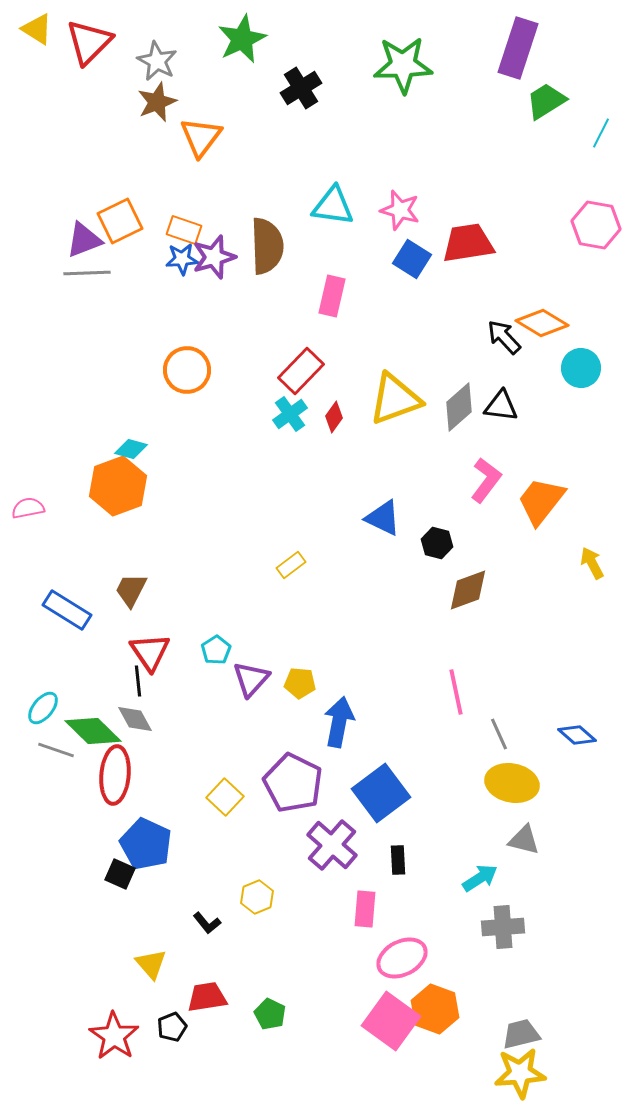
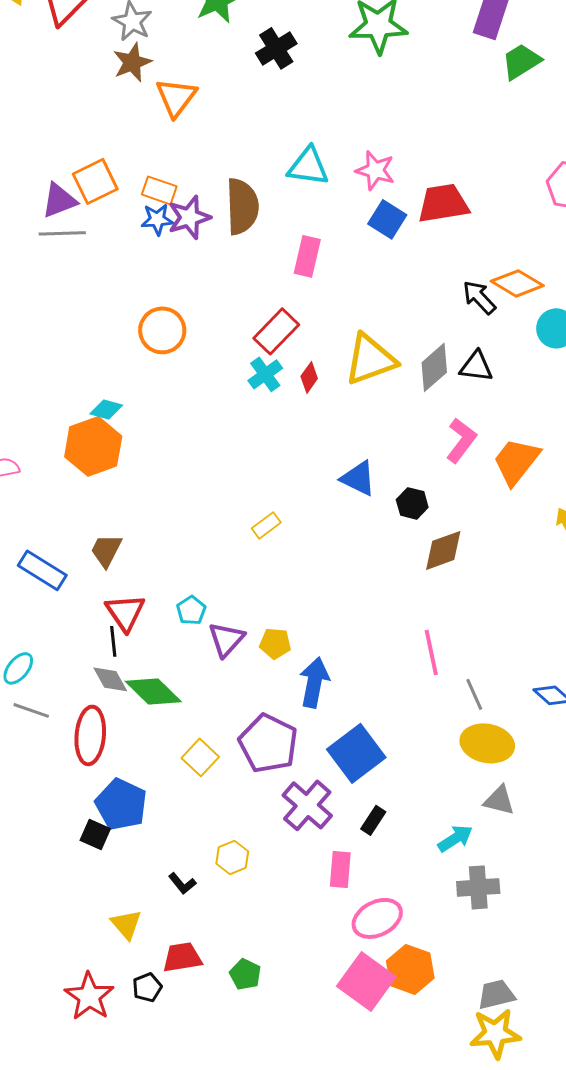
green diamond: (93, 731) -> (153, 691), moved
black rectangle: (398, 860) -> (373, 820), turned 36

